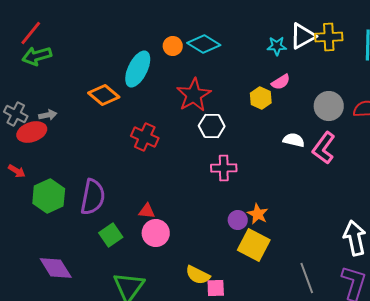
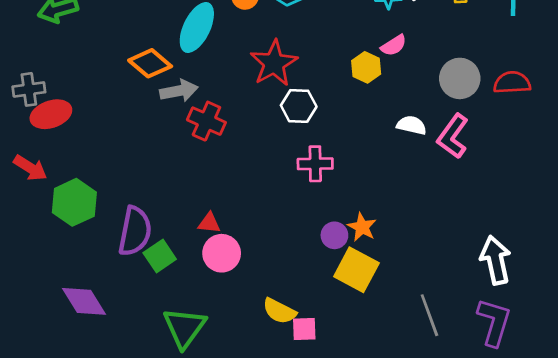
gray cross: (16, 114) -> (29, 89), turned -35
gray arrow: (48, 115) -> (179, 91), moved, size x1.5
red arrow: (17, 171) -> (30, 168), size x1.4
purple semicircle: (93, 197) -> (135, 231), moved

